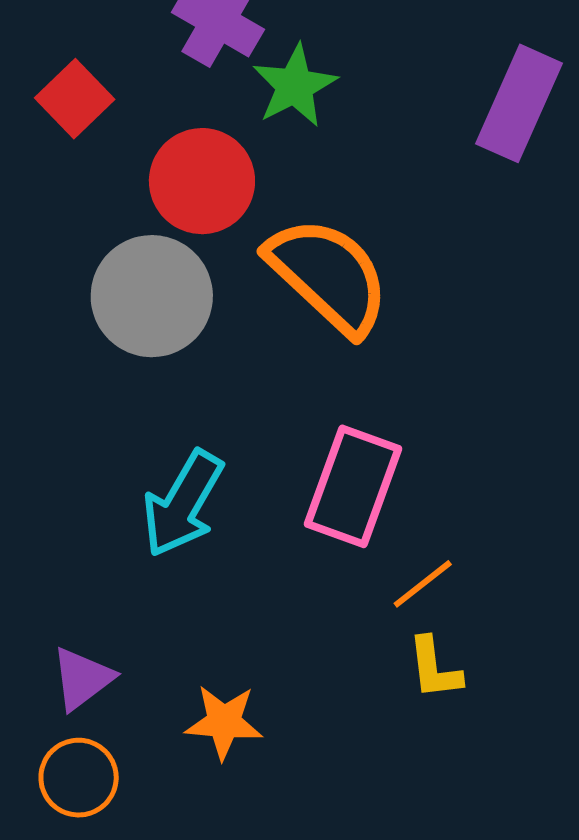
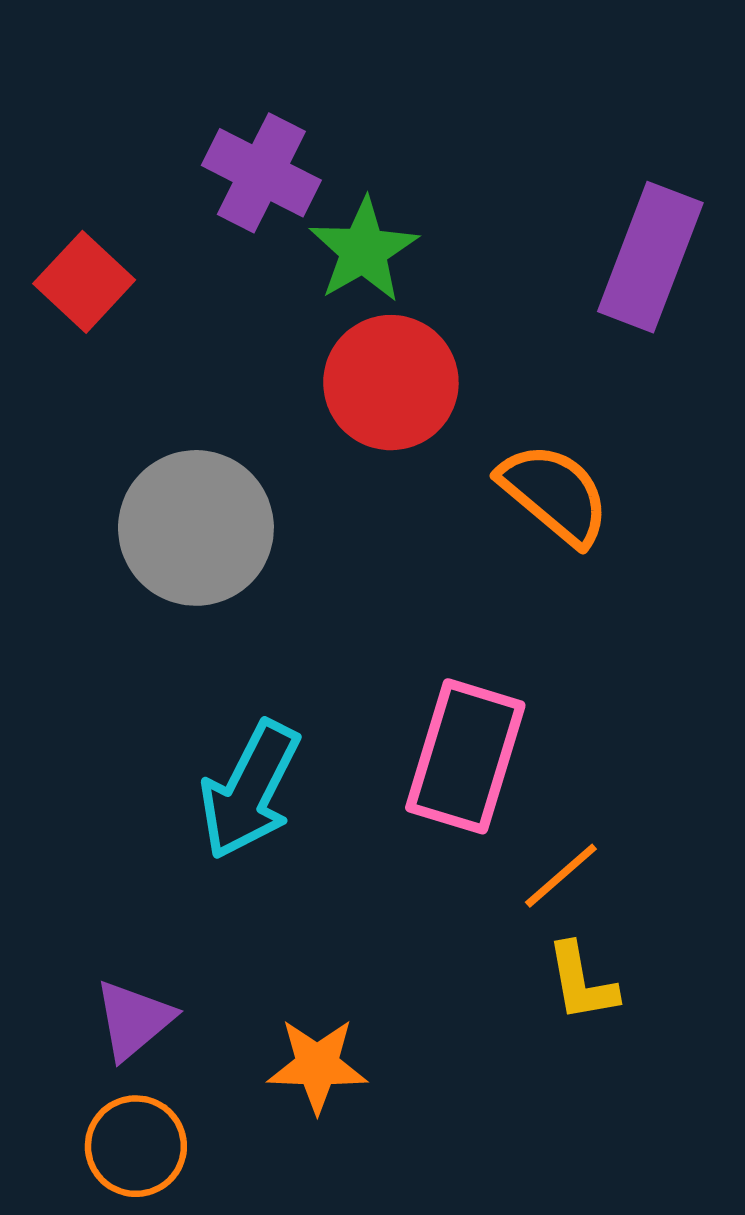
red circle: (202, 181) -> (391, 383), moved
orange semicircle: (328, 275) -> (554, 494), moved, size x0.7

